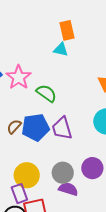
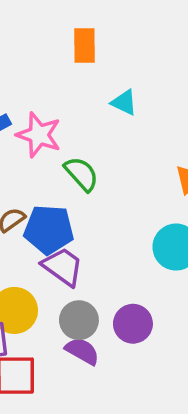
orange rectangle: (67, 30) -> (84, 46), moved
pink star: (19, 77) -> (39, 135), turned -30
purple trapezoid: (62, 128) -> (63, 267), moved, turned 130

